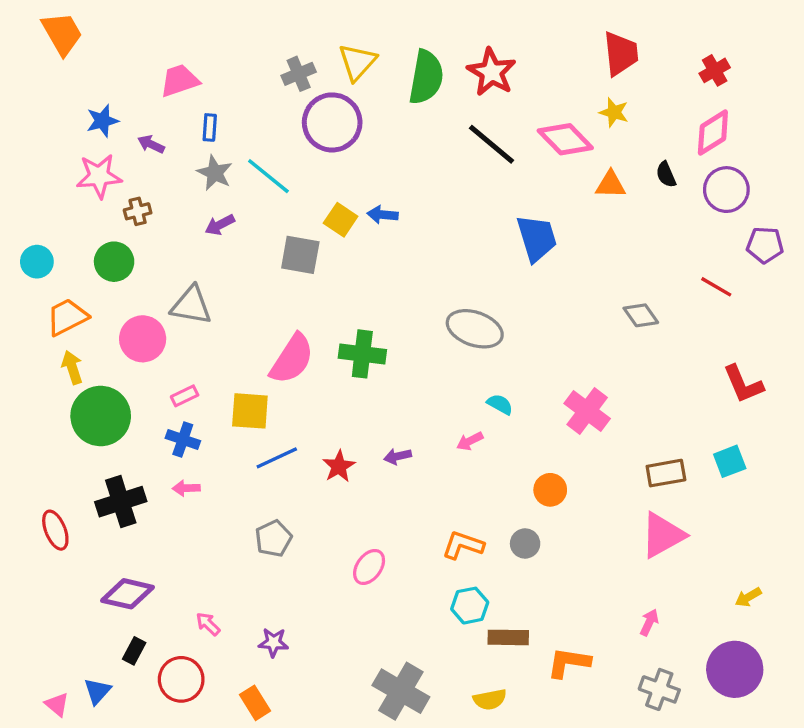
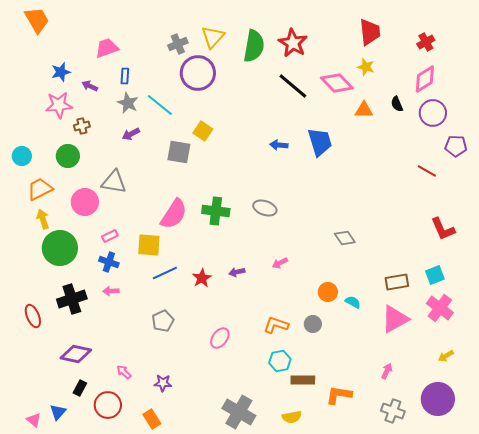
blue arrow: (382, 215) -> (279, 145), moved
gray diamond: (641, 315) -> (345, 238), moved
gray ellipse: (475, 329) -> (265, 208), moved, size x0.7
cyan semicircle: (500, 404) -> (353, 302), moved
pink cross: (587, 411) -> (440, 308), moved

